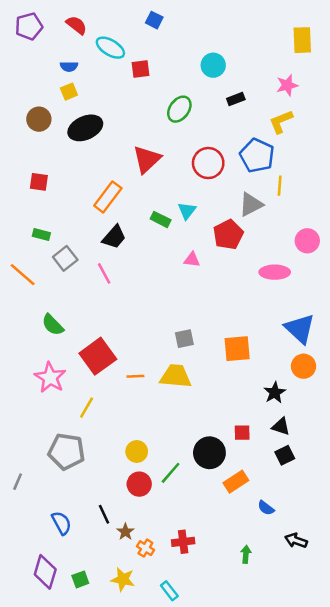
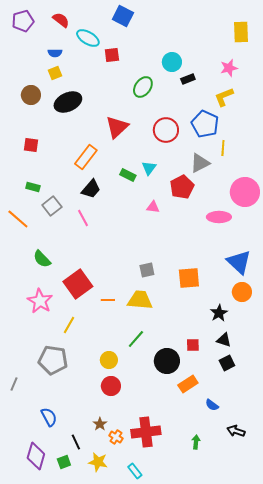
blue square: (154, 20) -> (123, 16), size x1.5
cyan circle: (213, 65) -> (172, 62), moved
pink circle: (307, 241) -> (245, 192), size x1.5
green line: (171, 473) -> (136, 339), moved
black line: (104, 514) -> (76, 442), moved
red cross: (183, 542) -> (146, 432), size x1.6

